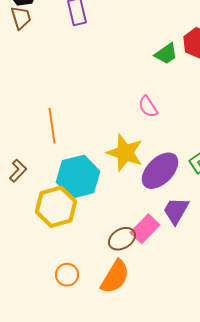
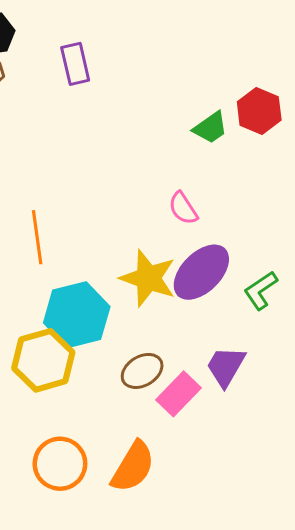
purple ellipse: (160, 171) -> (201, 272), moved
brown ellipse: (122, 239) -> (142, 371), moved
orange circle: (67, 275) -> (60, 464), size x1.5

